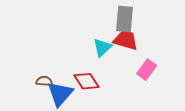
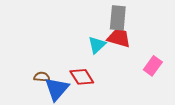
pink rectangle: (147, 70) -> (153, 66), moved

